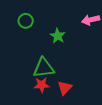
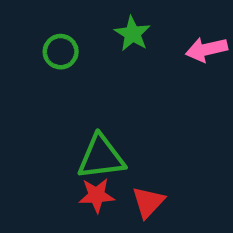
green star: (58, 36) -> (132, 34), moved

